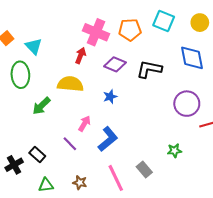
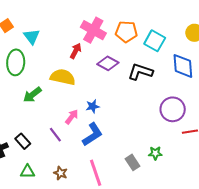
cyan square: (164, 21) -> (155, 41), moved
blue star: (110, 97) -> (93, 106), moved
gray rectangle: (144, 169) -> (132, 162), moved

